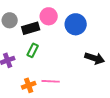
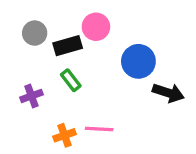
blue circle: (76, 24) -> (138, 61), moved
green rectangle: (33, 50) -> (71, 80), turned -64

